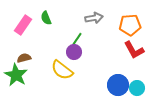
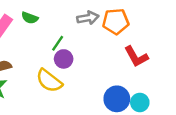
green semicircle: (46, 18) -> (30, 18), turned -48
orange pentagon: (130, 25) -> (116, 21), moved
green line: (77, 39) -> (58, 43), moved

